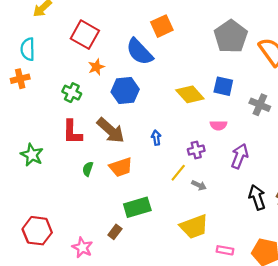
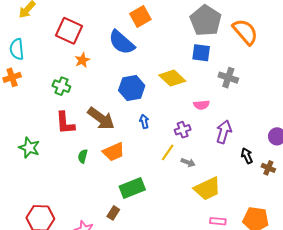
blue square: (223, 86) -> (201, 53), moved
blue hexagon: (125, 91) -> (132, 88), moved
gray cross: (260, 105) -> (228, 78), moved
black arrow: (257, 197) -> (247, 156), moved, size x0.7
yellow trapezoid: (194, 227) -> (207, 189), moved

